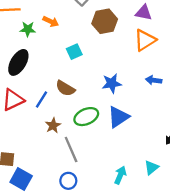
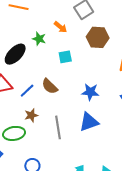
orange arrow: (51, 21) -> (61, 27), moved
green star: (28, 29) -> (39, 39), moved
green ellipse: (86, 117) -> (14, 133), moved
gray line: (71, 150) -> (58, 127), moved

